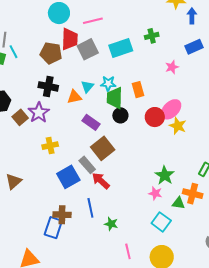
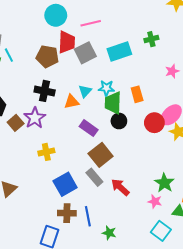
gray rectangle: (87, 165) -> (94, 177), moved
red arrow: (101, 181) -> (120, 187), moved
brown cross: (62, 215) -> (67, 213), moved

